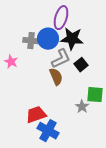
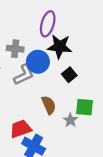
blue circle: (48, 39) -> (38, 62), moved
gray L-shape: (61, 59) -> (24, 75), moved
brown semicircle: (56, 77) -> (49, 105), moved

